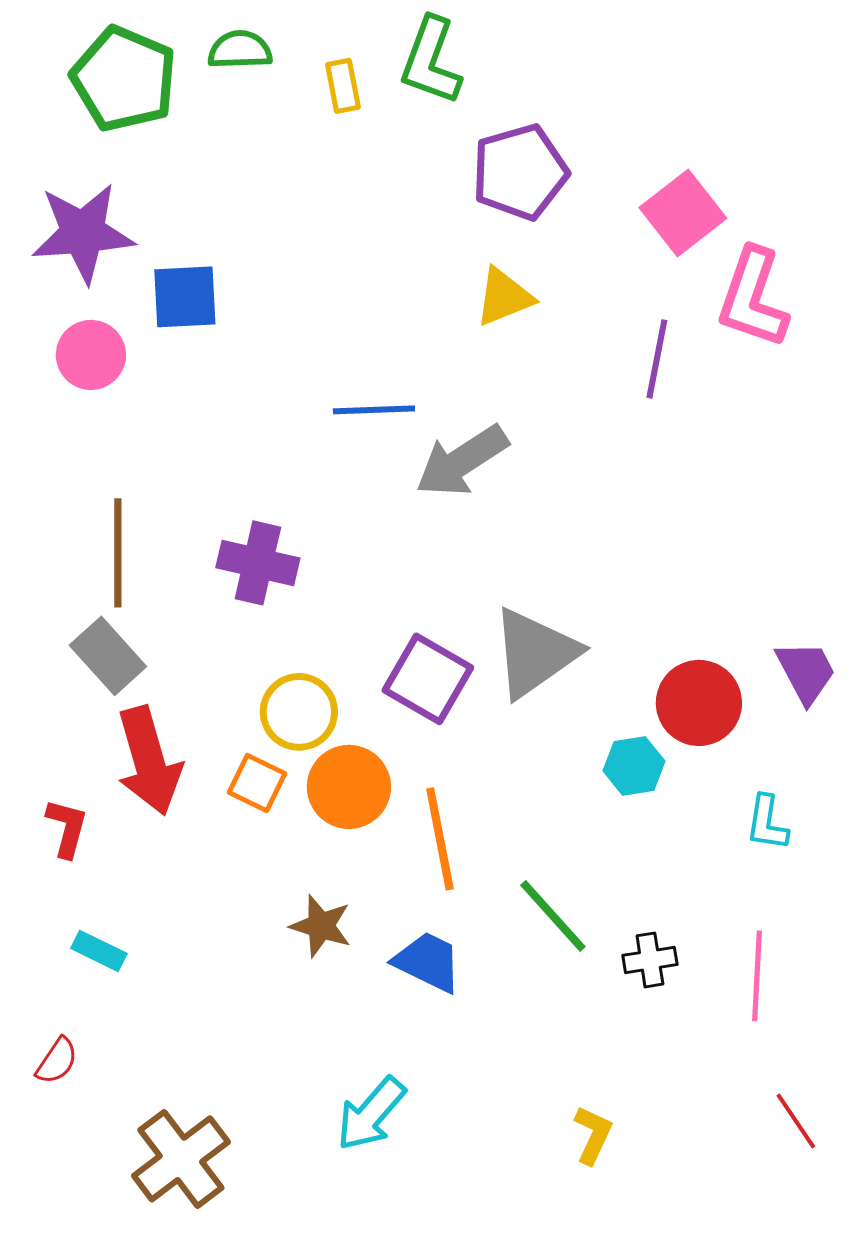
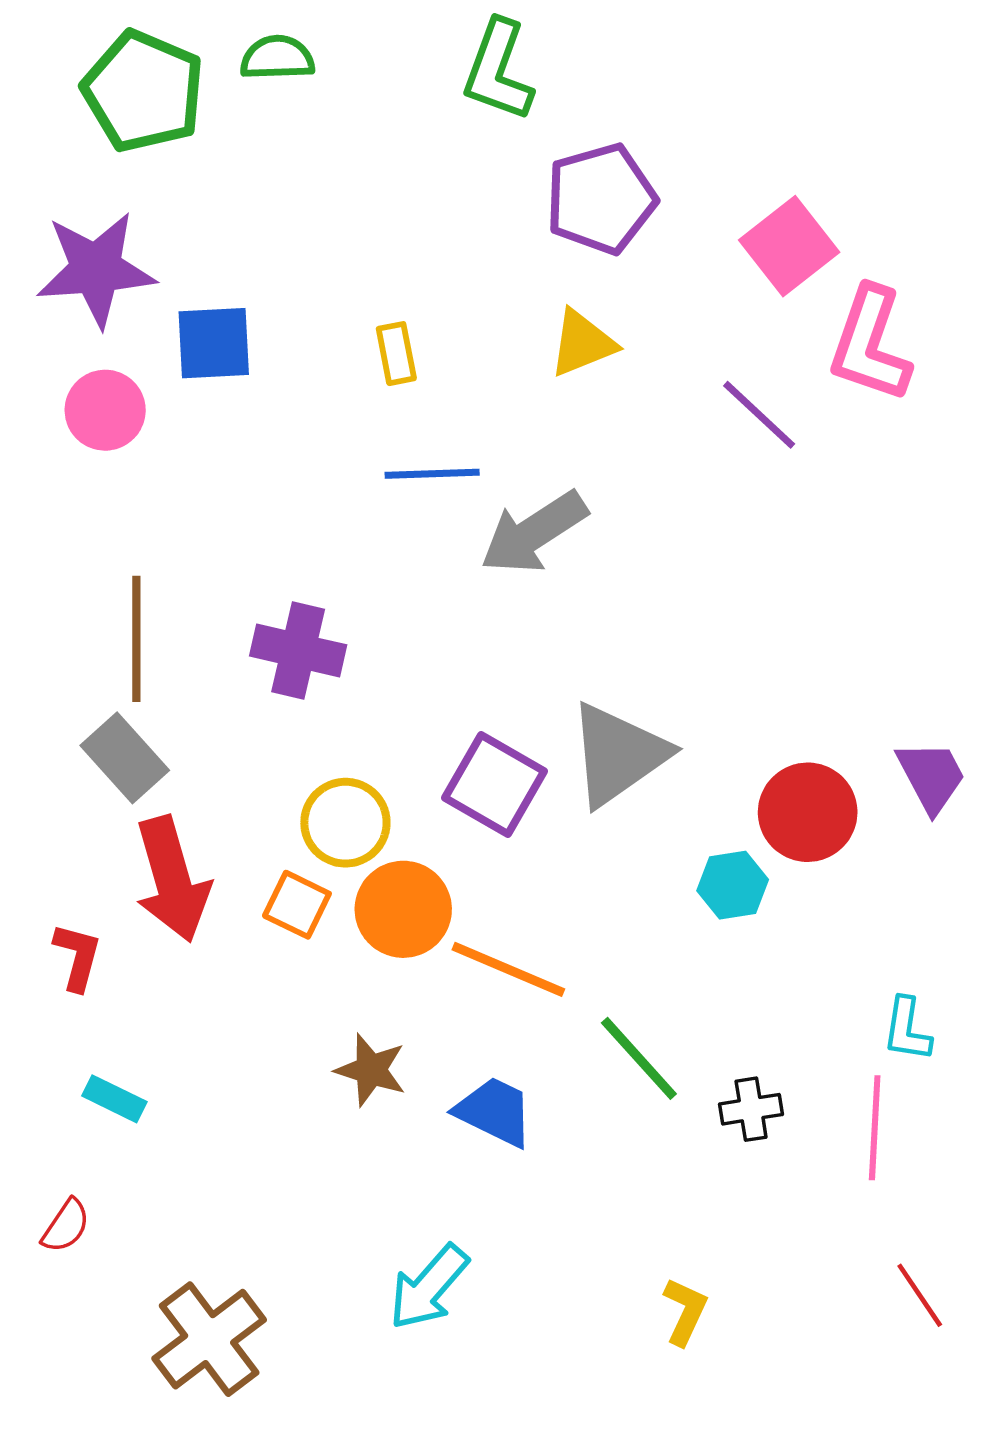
yellow rectangle: (343, 86) -> (396, 354), moved
purple line: (657, 359) -> (759, 415), turned -58
cyan L-shape: (767, 823) -> (907, 1029), moved
orange line: (440, 839) -> (508, 969), turned -56

